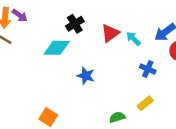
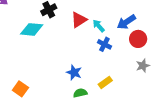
blue cross: (148, 69) -> (104, 44), moved
blue star: (86, 76) -> (74, 72), moved

